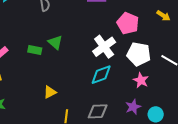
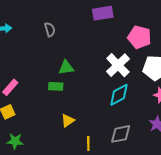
green triangle: (55, 42) -> (66, 68), turned -42
green rectangle: (35, 50) -> (56, 86), moved

